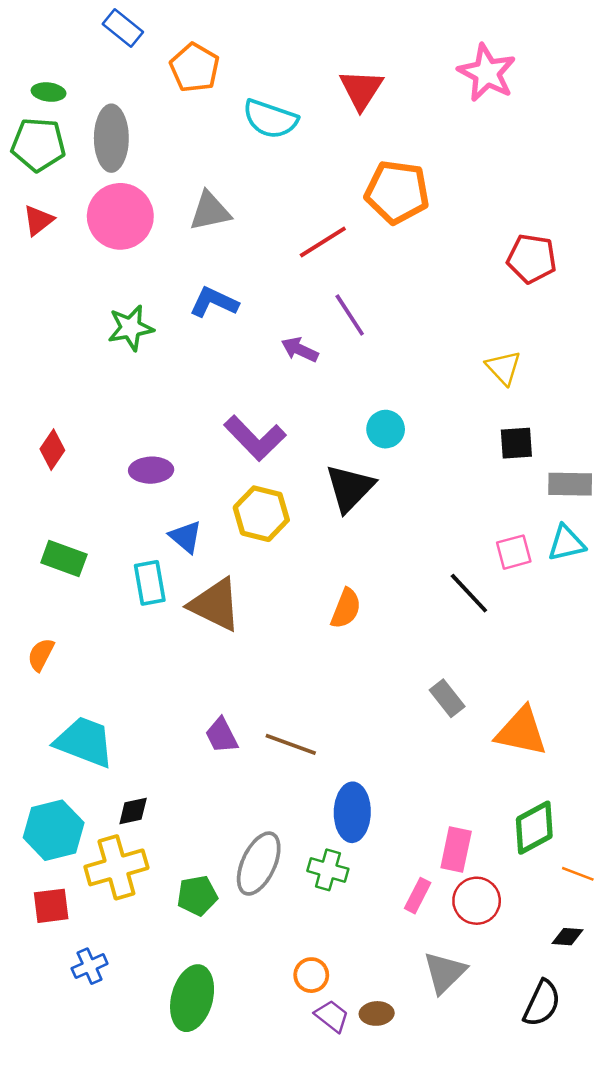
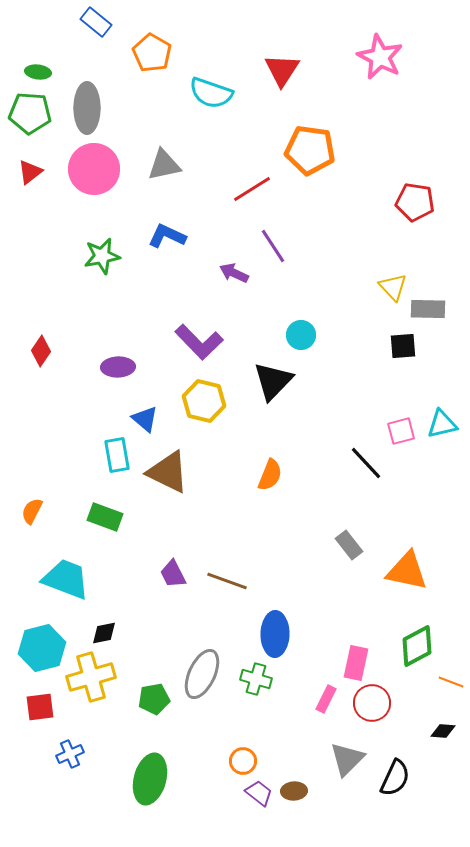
gray rectangle: (570, 484) -> (428, 309), moved
green rectangle: (64, 559) -> (105, 517), moved
black semicircle: (542, 1003) -> (395, 778), moved

